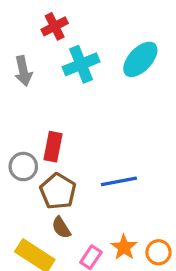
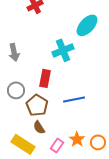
cyan cross: (81, 64) -> (63, 50), moved
gray arrow: (23, 71) -> (14, 52), moved
red rectangle: (53, 147) -> (45, 78), moved

